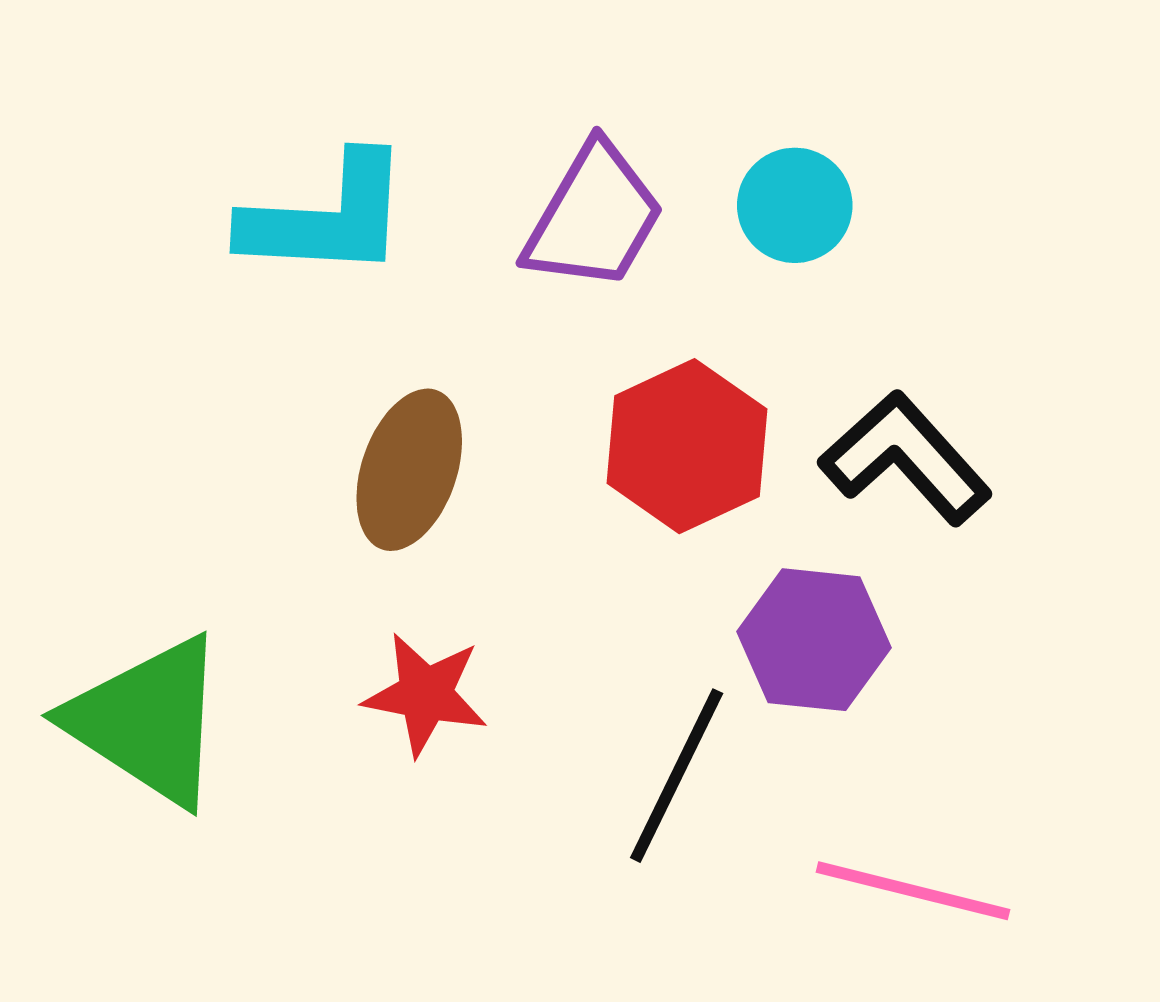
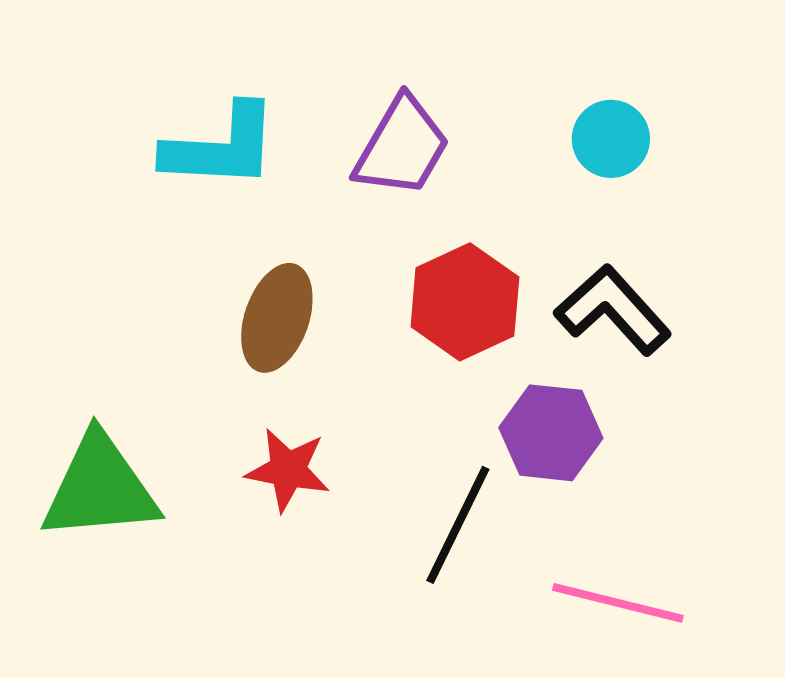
cyan circle: (795, 205) -> (611, 139), moved
green triangle: (148, 721) -> (100, 488), turned -38

